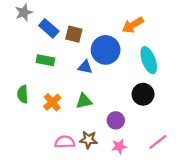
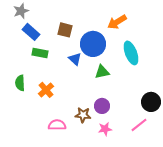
blue rectangle: (49, 28) -> (31, 32), moved
blue triangle: (85, 67) -> (75, 59), turned 32
black circle: (143, 94) -> (151, 102), moved
green triangle: (84, 101) -> (102, 72), moved
brown star: (89, 140) -> (83, 115), moved

